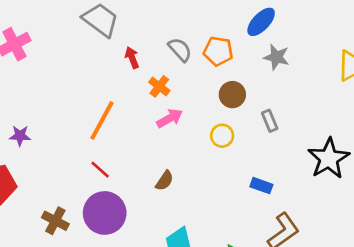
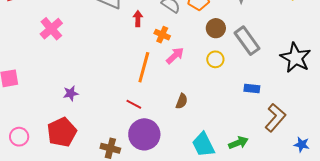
red arrow: (132, 58) -> (138, 19), turned 35
orange line: (102, 120) -> (144, 67), moved
gray rectangle: (270, 121) -> (247, 41), size x1.8

